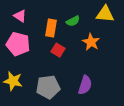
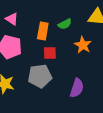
red square: (58, 50) -> (50, 53), turned -32
gray pentagon: (48, 87) -> (40, 76), moved

